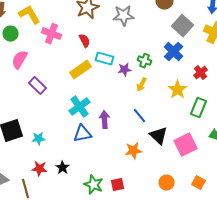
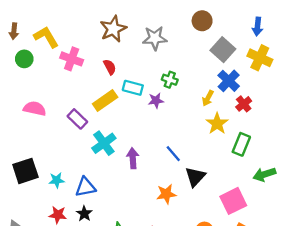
blue cross: (174, 52) -> (229, 81), moved
pink semicircle: (20, 60) -> (35, 109), moved, turned 72
green cross: (144, 61) -> (170, 80), moved
yellow arrow: (142, 85) -> (208, 98), moved
purple rectangle: (38, 86) -> (77, 119), moved
blue triangle: (82, 134) -> (85, 187), moved
black triangle: (158, 136) -> (195, 177), turned 30
pink square: (186, 145) -> (233, 201), moved

